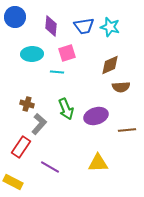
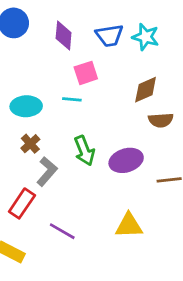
cyan ellipse: (32, 54) -> (26, 106), moved
brown cross: (27, 104) -> (30, 144), turned 32

